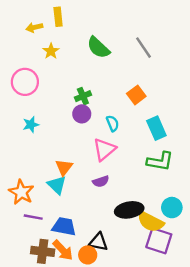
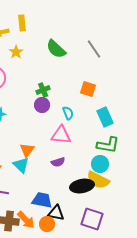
orange square: (136, 95) -> (88, 89), turned -35
pink triangle: (104, 149) -> (61, 135), turned 45
cyan circle: (172, 208) -> (100, 164), moved
yellow semicircle: (151, 222) -> (98, 180), moved
blue trapezoid: (64, 227) -> (42, 200), moved
purple square: (159, 241) -> (92, 219), moved

